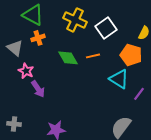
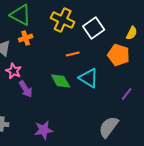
orange line: (93, 56) -> (73, 54), moved
green diamond: (68, 58) -> (61, 81), moved
cyan triangle: (119, 79) -> (89, 78), moved

